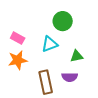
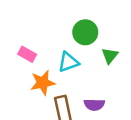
green triangle: (77, 56) -> (110, 56), moved, turned -40
orange star: (18, 60) -> (43, 83), moved

